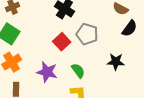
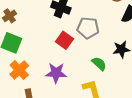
green semicircle: (78, 71) -> (99, 64), moved

